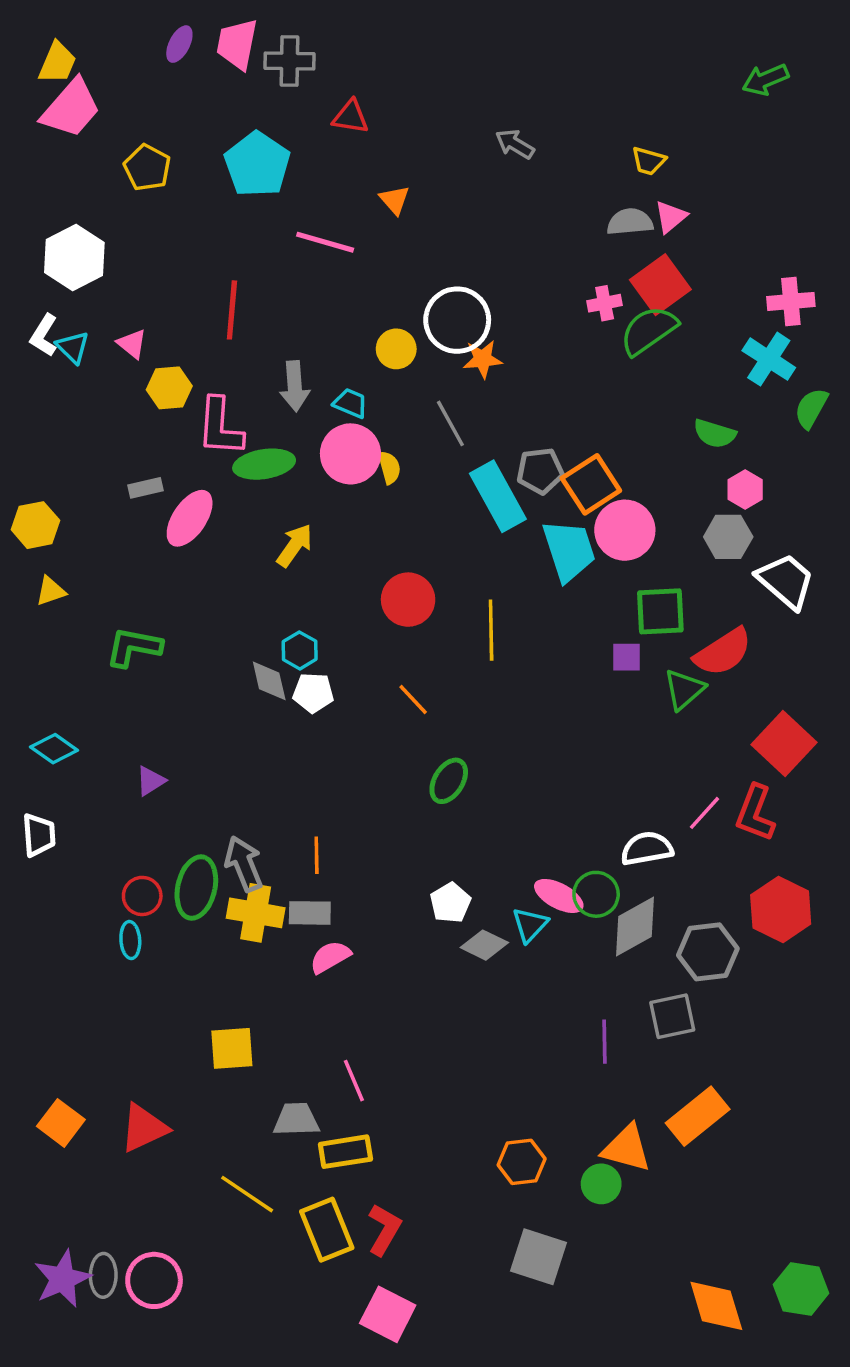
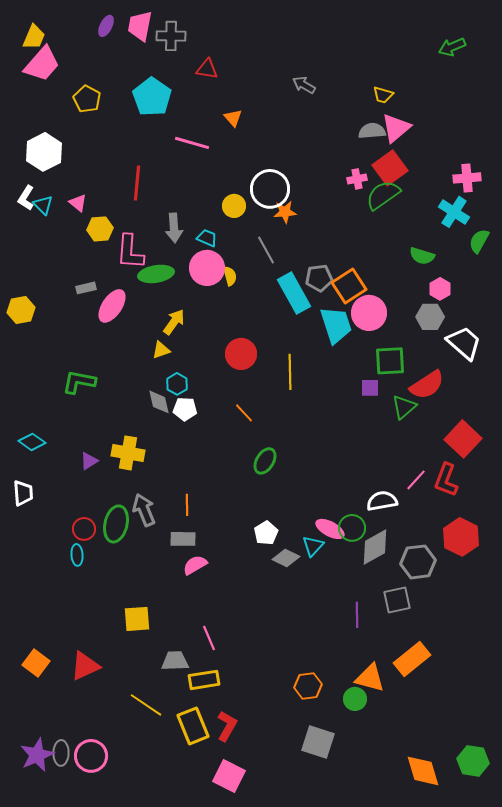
pink triangle: (671, 217) -> (396, 128), size x1.5
yellow triangle: (51, 591) -> (161, 350), moved
yellow cross: (256, 913) -> (128, 453), moved

